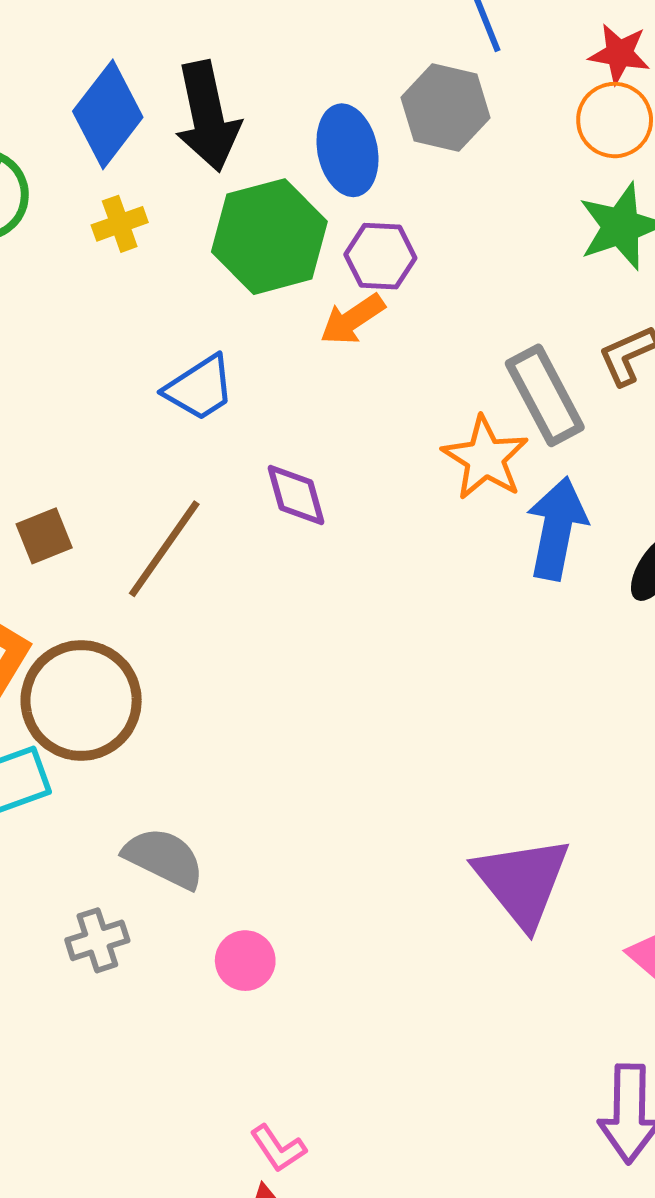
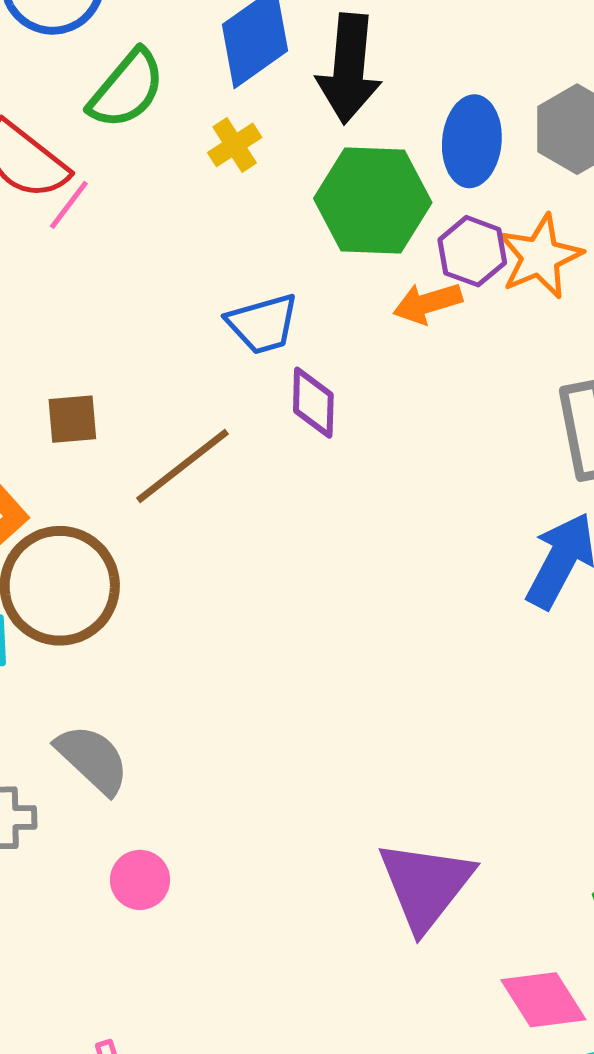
yellow cross: (120, 224) -> (235, 145), turned -30
orange star: (485, 458) -> (540, 257), moved
purple diamond: (296, 495) -> (313, 403), moved

